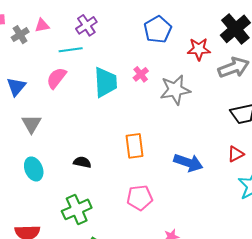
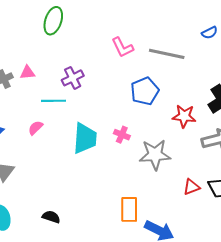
pink cross: (141, 74) -> (122, 135), turned -35
pink semicircle: (56, 78) -> (35, 128), size x0.7
orange rectangle: (134, 146) -> (129, 209), moved
red triangle: (236, 154) -> (191, 187), moved

